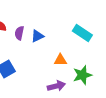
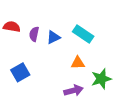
cyan rectangle: (82, 33) -> (83, 34), moved

